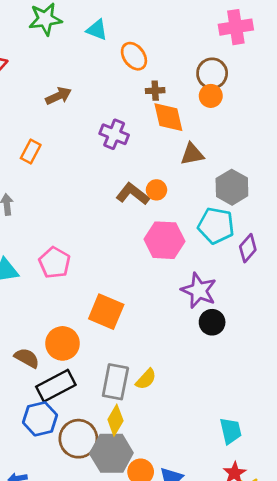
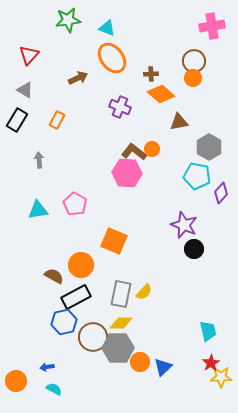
orange ellipse: (134, 56) -> (112, 58), moved, size x1.4
orange diamond: (168, 117) -> (161, 94), turned -36
pink hexagon: (164, 240) -> (127, 173), moved
yellow diamond: (115, 420) -> (121, 323), turned 60

